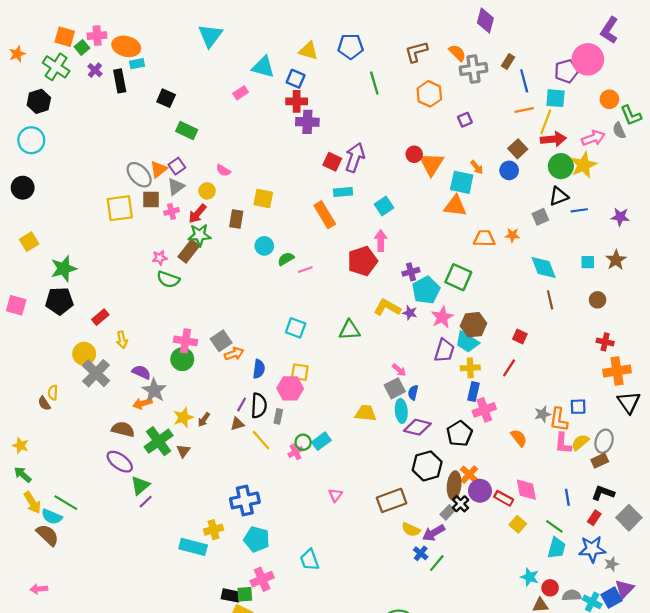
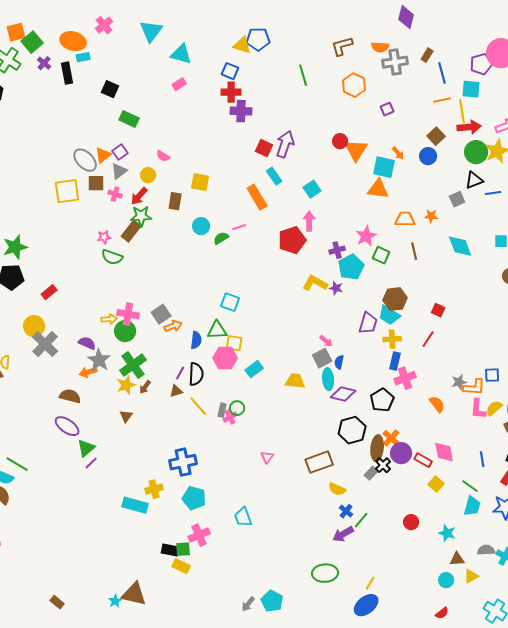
pink cross: (97, 36) -> (104, 25), moved, turned -36
orange square: (65, 37) -> (16, 32), turned -30
blue pentagon: (351, 46) -> (258, 39), moved
green square: (82, 47) -> (32, 42), size x1.5
orange semicircle: (457, 53) -> (380, 47), turned 138
cyan triangle: (263, 67) -> (181, 54), moved
yellow line: (546, 122) -> (462, 111), turned -30
cyan rectangle: (343, 192) -> (274, 176), turned 60
pink cross: (171, 211) -> (115, 194), turned 32
pink line: (305, 270) -> (239, 227), moved
green square: (458, 277) -> (381, 255), size x0.7
brown line: (550, 300) -> (414, 251), moved
pink star: (442, 317) -> (366, 236), moved
green triangle: (349, 330) -> (217, 330), moved
yellow arrow: (122, 340) -> (109, 319), moved, turned -84
gray rectangle: (278, 416) -> (222, 410), moved
orange L-shape: (559, 420) -> (474, 387), turned -95
green cross: (159, 441) -> (133, 365), moved
cyan rectangle: (321, 441) -> (254, 369), moved
purple arrow: (434, 533) -> (343, 534), moved
red circle: (550, 588) -> (411, 522), moved

